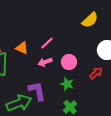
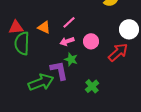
red arrow: (96, 73) -> (118, 52), size x1.5
green star: (67, 84) -> (71, 59), moved

